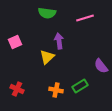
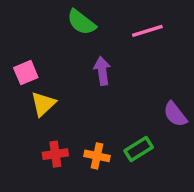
green semicircle: (47, 13) -> (81, 22), turned 30
yellow triangle: (47, 57) -> (43, 104), moved
red cross: (17, 89) -> (55, 154), moved, turned -32

